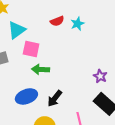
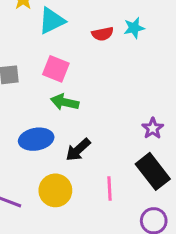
cyan star: (77, 24) -> (134, 28), moved
cyan triangle: (17, 30) -> (52, 21), moved

